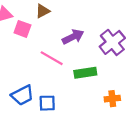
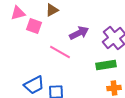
green rectangle: (85, 73) -> (106, 65), moved

